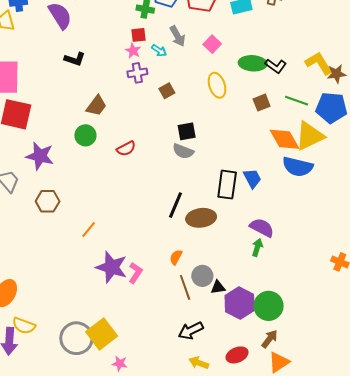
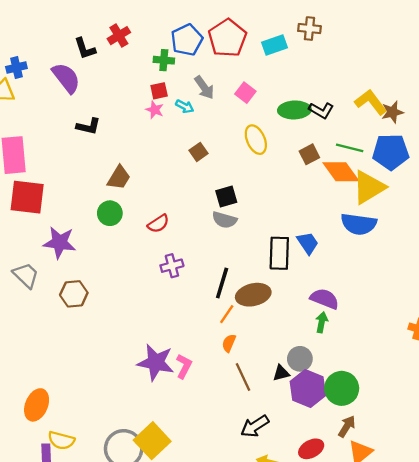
purple cross: (137, 73) -> (172, 266), moved
orange diamond: (284, 139) -> (341, 172), moved
orange line: (89, 229) -> (227, 314), moved
gray circle: (202, 276) -> (300, 359), moved

